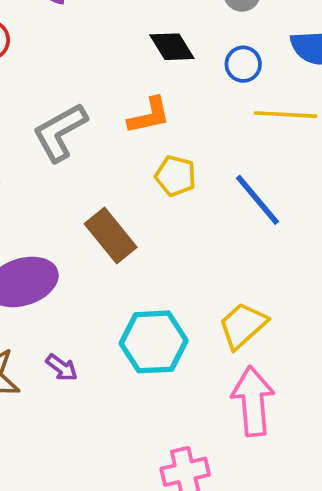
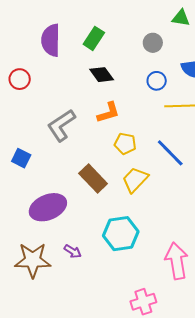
black diamond: (172, 47) -> (102, 75), moved
yellow trapezoid: (243, 326) -> (135, 180), moved

